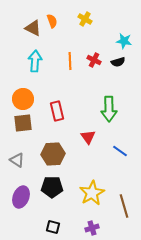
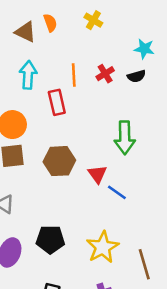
red cross: (94, 60) -> (105, 74), turned 32
red rectangle: (57, 111) -> (57, 102), moved
blue line: (120, 151) -> (117, 192), moved
brown hexagon: (53, 154) -> (59, 161), moved

